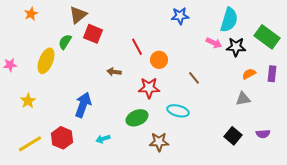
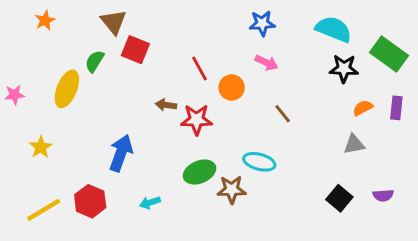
brown triangle: (78, 15) -> (114, 22), turned -30
cyan semicircle: (229, 20) -> (334, 29), turned -85
pink arrow: (214, 43) -> (267, 63), moved
red star: (149, 88) -> (197, 120), moved
brown star: (159, 142) -> (232, 189), moved

